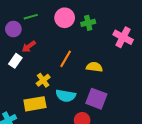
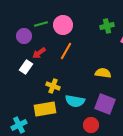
pink circle: (65, 18) -> (63, 25), moved
green cross: (88, 23) -> (107, 26), moved
orange line: (66, 59) -> (66, 51), moved
yellow cross: (43, 80) -> (53, 86), turned -32

